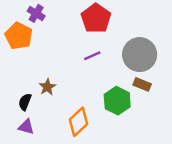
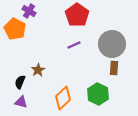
brown rectangle: (142, 84) -> (114, 68), turned 72
green hexagon: (117, 101) -> (98, 94), moved

